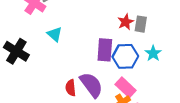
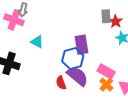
red star: (126, 22) -> (116, 21), moved
blue hexagon: (125, 56) -> (73, 59), moved

